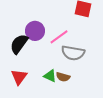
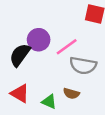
green triangle: (50, 76) -> (49, 102), moved
red triangle: (19, 77) -> (20, 93), turned -36

